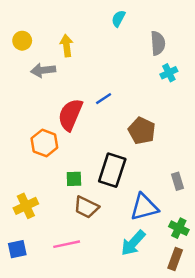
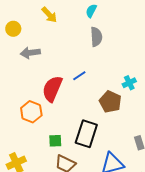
gray semicircle: (158, 43) -> (96, 37), moved
yellow arrow: (67, 46) -> (49, 15), moved, turned 144
cyan cross: (169, 73) -> (129, 83), moved

